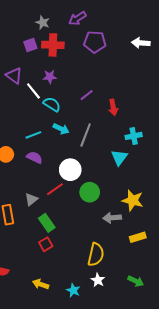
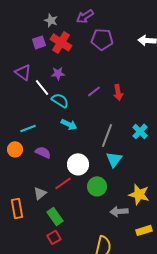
red cross: (53, 45) -> (61, 42), turned 30
red arrow: (113, 107) -> (118, 92), moved
cyan line: (33, 135) -> (28, 128), moved
gray line: (86, 135) -> (107, 135), moved
cyan cross: (134, 136) -> (140, 131), turned -35
cyan triangle: (119, 157) -> (114, 159), moved

